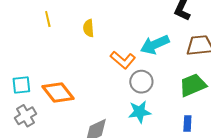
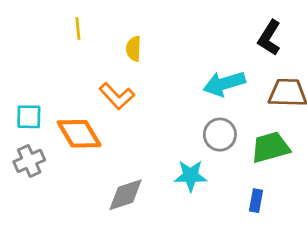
orange L-shape: (123, 60) -> (117, 96), moved
gray circle: (141, 82) -> (220, 135), moved

